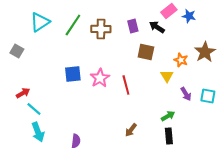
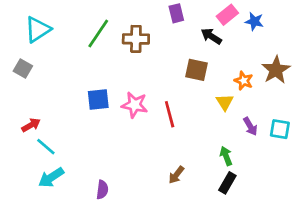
cyan triangle: (40, 22) -> (38, 30), moved
purple rectangle: (133, 26) -> (176, 13), moved
pink star: (100, 78) -> (135, 105), turned -30
green arrow: (168, 116) -> (226, 156), turned -80
cyan arrow: (38, 132) -> (51, 178), turned 78
black rectangle: (169, 136) -> (227, 183), turned 35

